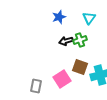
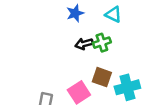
cyan triangle: (89, 18) -> (113, 14), turned -40

